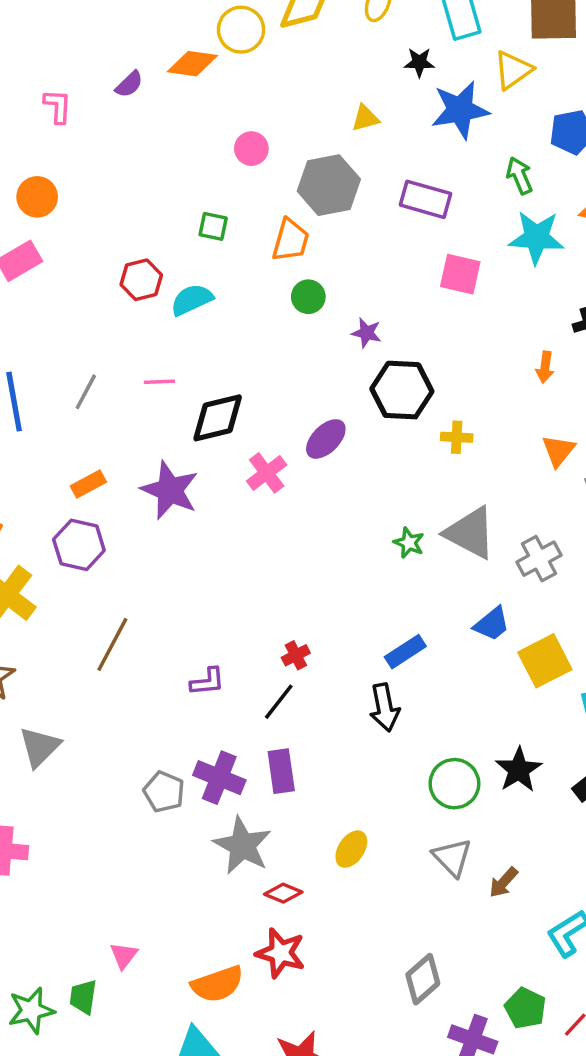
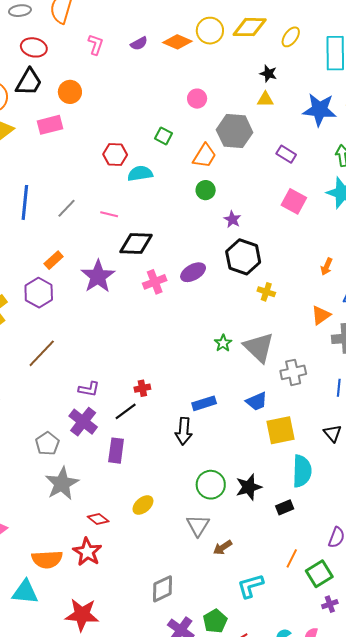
black star: (419, 62) -> (268, 74), moved
purple rectangle: (426, 199) -> (286, 154), size x0.7
orange rectangle: (88, 484) -> (54, 260), turned -30
purple cross: (219, 778) -> (83, 422), moved
gray star: (242, 846) -> (62, 484), moved

